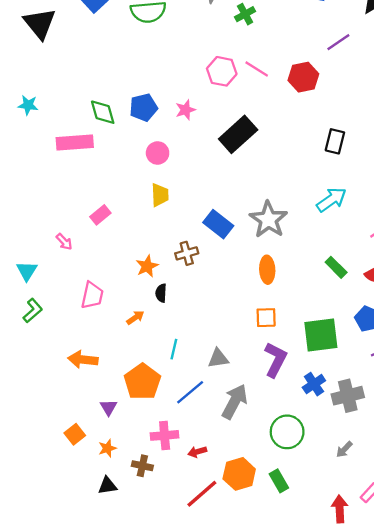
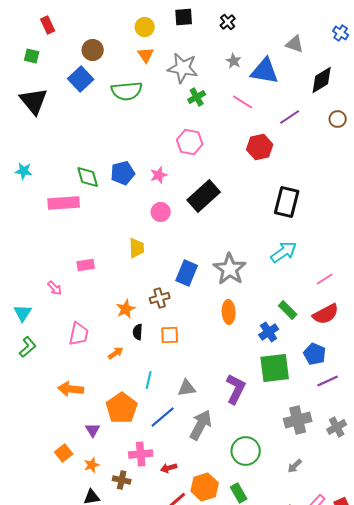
green cross: (245, 14) -> (197, 97), moved
pink line: (257, 69) -> (243, 102), moved
black rectangle: (335, 141) -> (287, 202), size x1.4
pink circle: (158, 153) -> (161, 212), moved
pink rectangle: (100, 215) -> (86, 265), turned 30
blue rectangle: (218, 224) -> (187, 273), turned 75
orange square: (266, 318) -> (170, 335), moved
blue cross: (314, 384) -> (269, 332), moved

